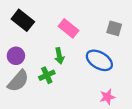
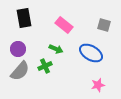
black rectangle: (23, 20) -> (24, 18), turned 42
green arrow: (59, 56) -> (56, 49), turned -56

